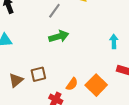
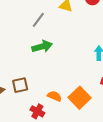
orange semicircle: (72, 84) -> (54, 96), turned -104

